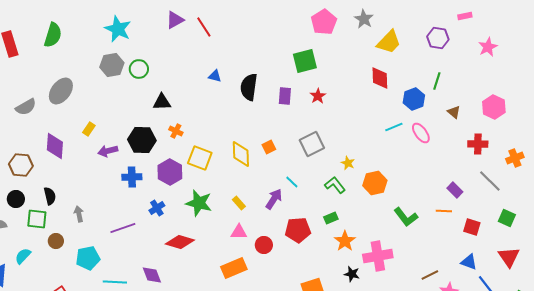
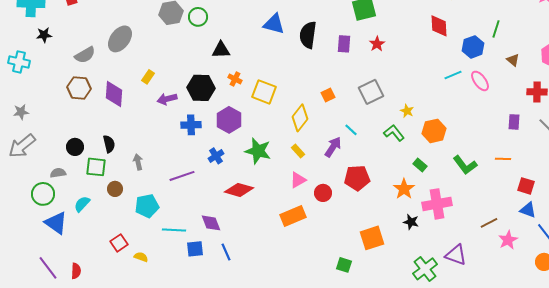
blue triangle: (215, 76) -> (274, 24), size x1.6
yellow diamond: (241, 154) -> (300, 118), moved, turned 40
yellow square: (200, 158) -> (264, 92), moved
brown hexagon: (21, 165) -> (79, 88), moved
purple rectangle: (455, 190) -> (514, 122), moved, turned 49
green rectangle: (331, 218) -> (420, 165), moved, turned 64
red square: (472, 227) -> (526, 186), moved
pink triangle: (239, 232) -> (298, 180), turned -30

